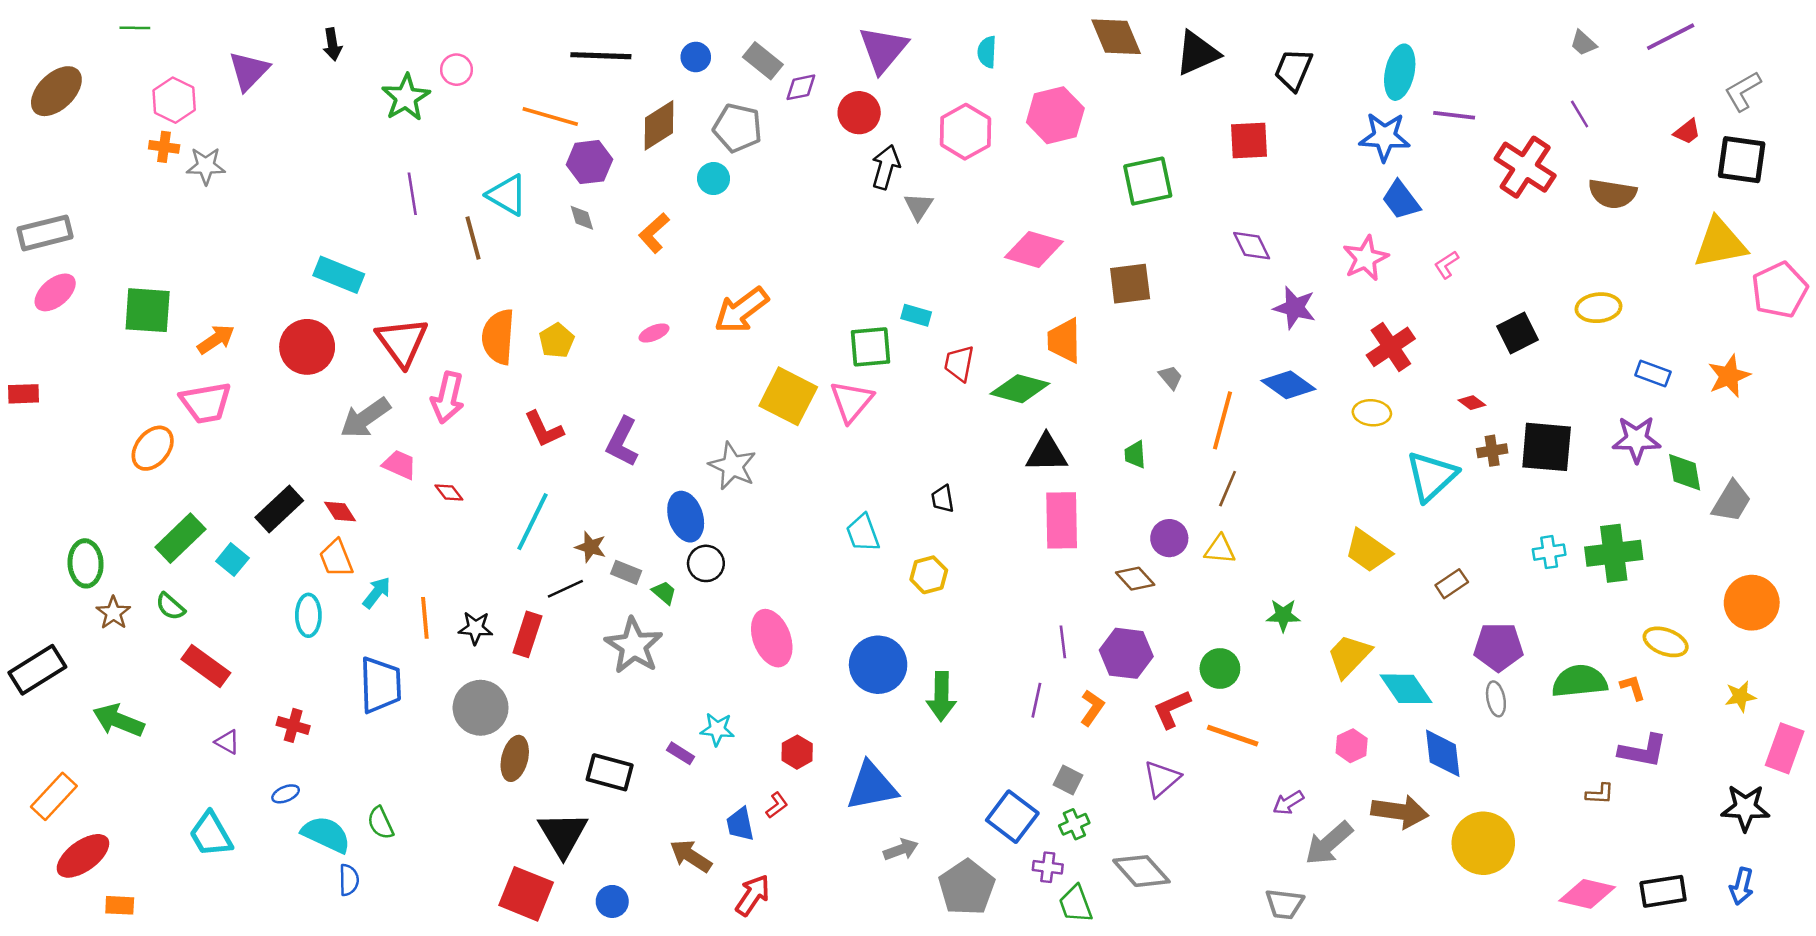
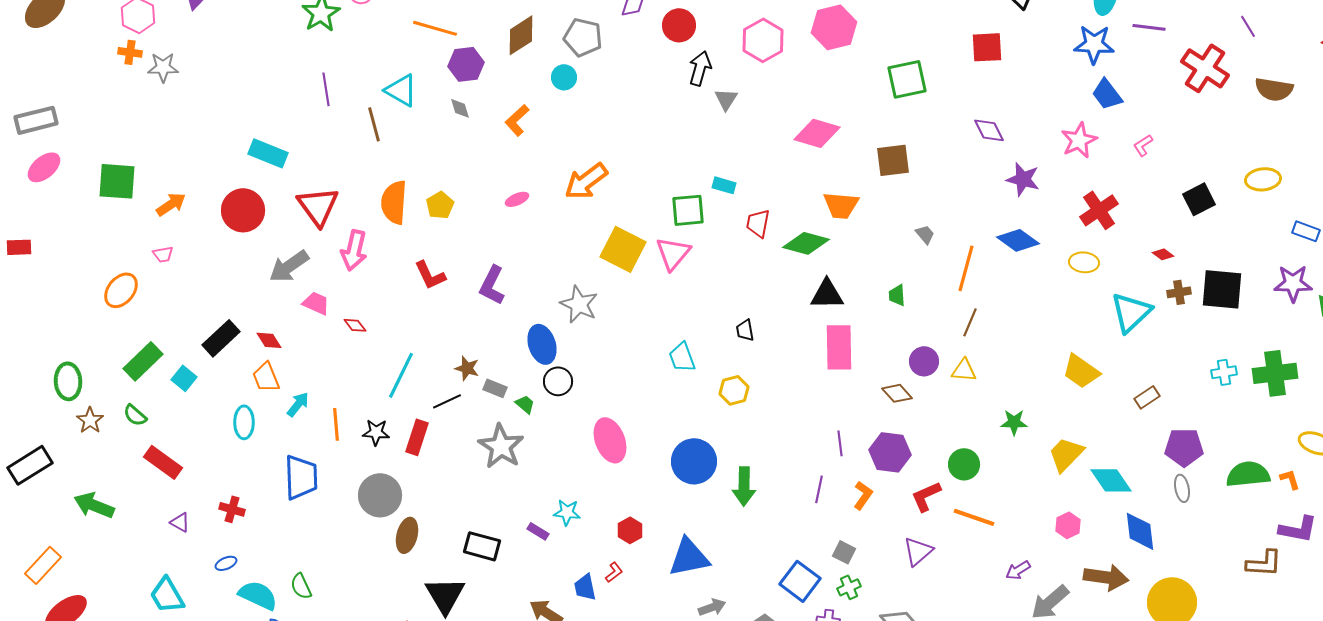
orange trapezoid: (1064, 341) -> (841, 205), turned -84
pink trapezoid: (206, 403) -> (163, 254), size x0.5
cyan line: (532, 522) -> (401, 375), moved
brown L-shape: (1600, 794) -> (1264, 563), size x1.6

